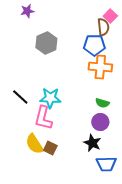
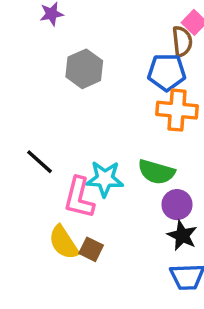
cyan star: (50, 98) -> (105, 179), moved
green semicircle: (102, 103) -> (156, 172), moved, size x1.5
black star: (92, 143) -> (182, 236), moved

